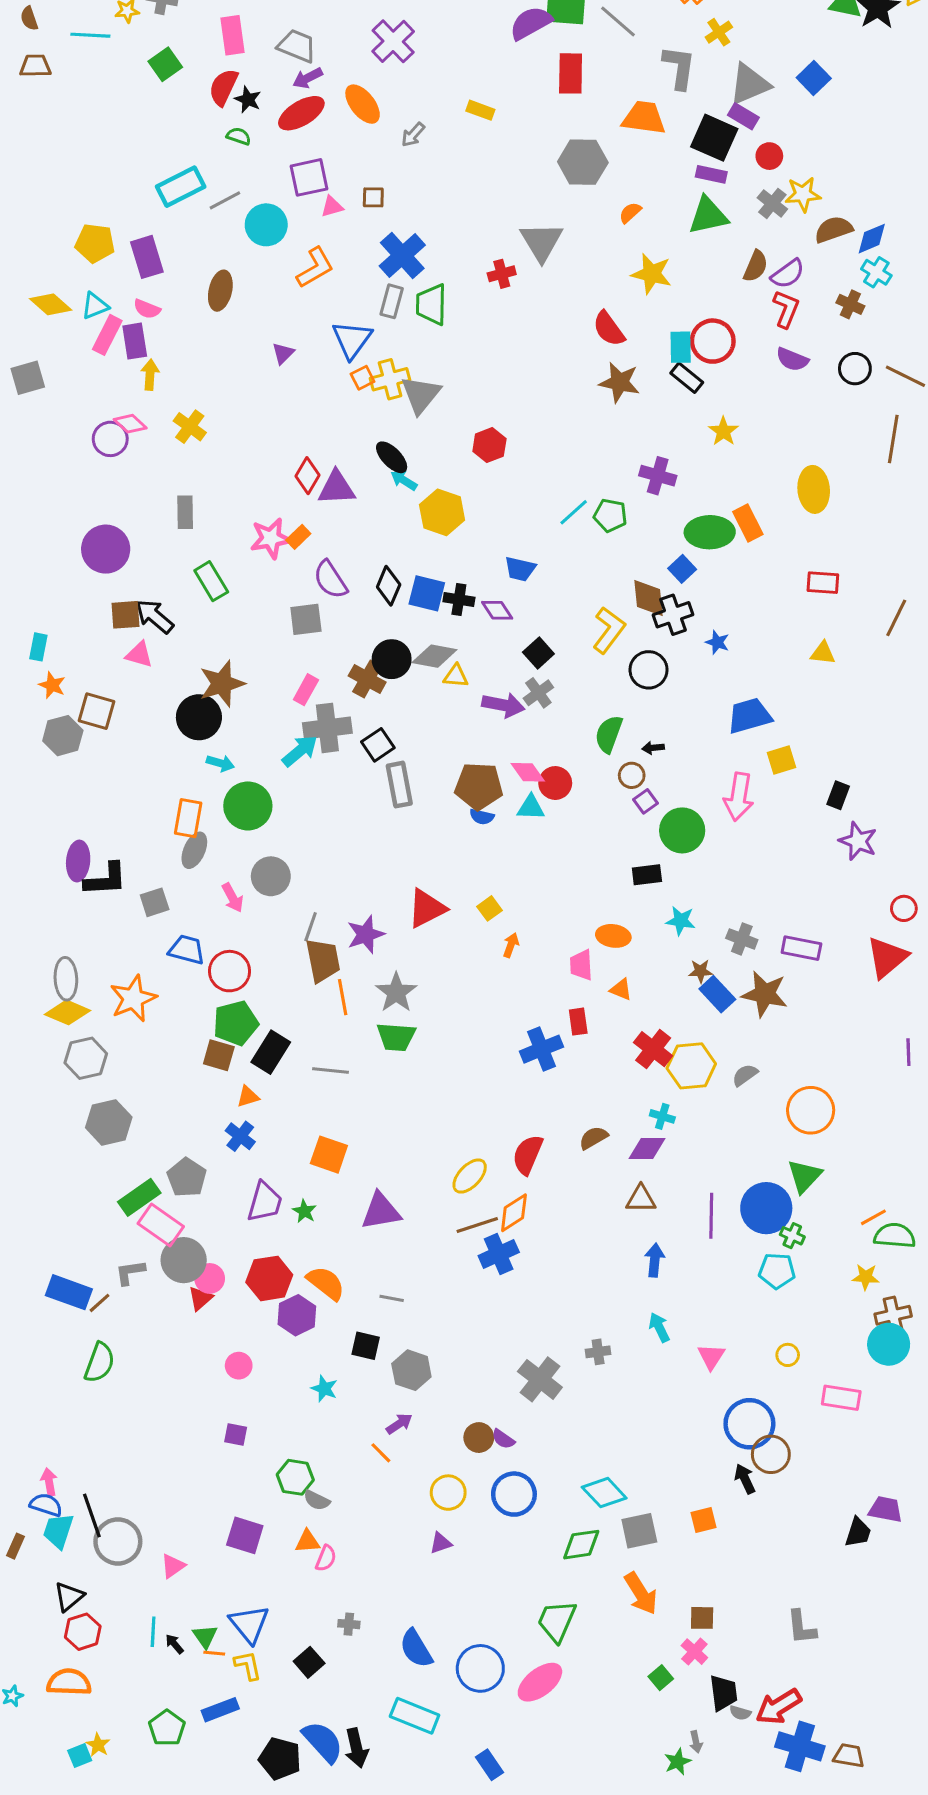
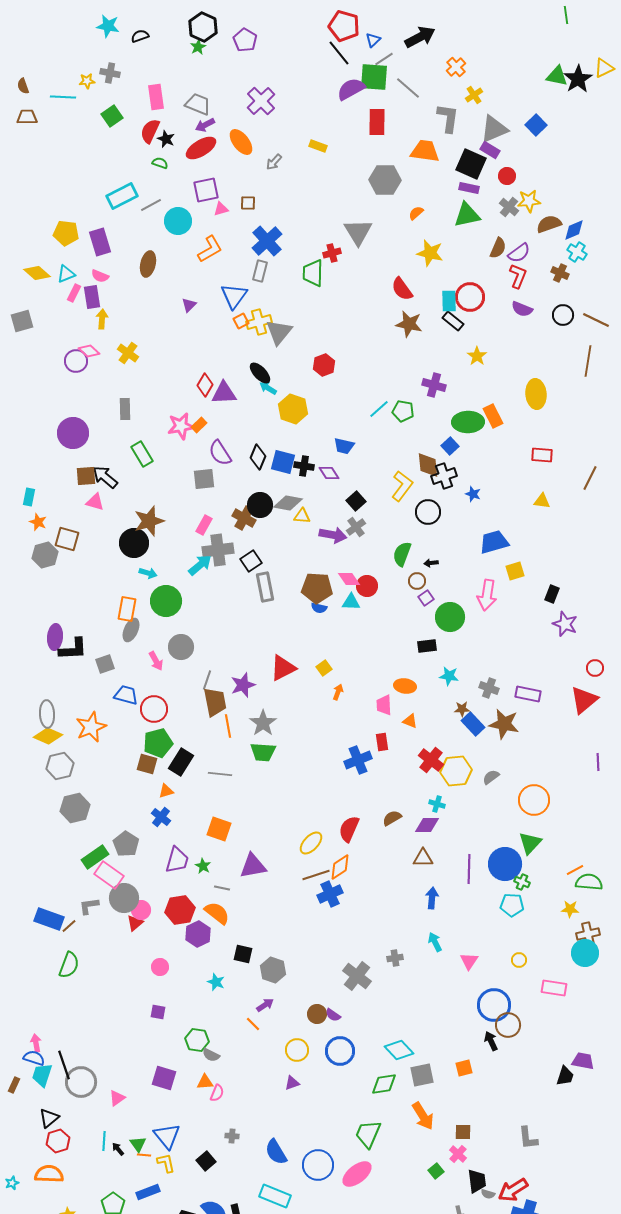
green trapezoid: (431, 304) -> (313, 273), moved
pink rectangle: (107, 335) -> (74, 293), size x0.7
gray line: (392, 1298) -> (222, 888), moved

